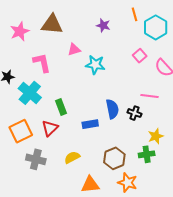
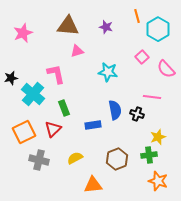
brown triangle: (52, 24) -> (68, 26), moved
pink L-shape: (42, 63) -> (56, 74), moved
cyan star: (95, 65) -> (108, 72), moved
orange star: (127, 183) -> (158, 181), moved

